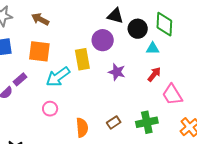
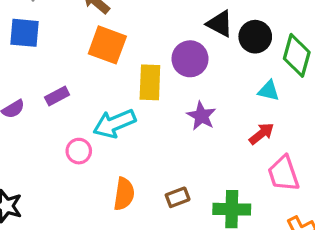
black circle: (138, 29) -> (255, 37), moved
orange square: (39, 51) -> (107, 45), moved
cyan arrow: (58, 77) -> (114, 123), moved
purple rectangle: (20, 79) -> (57, 96), moved

